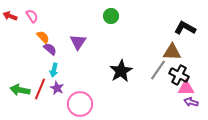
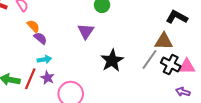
purple triangle: (78, 42) -> (86, 31), moved
cyan arrow: (54, 70) -> (44, 59), turned -112
pink triangle: (186, 88) -> (187, 67), moved

